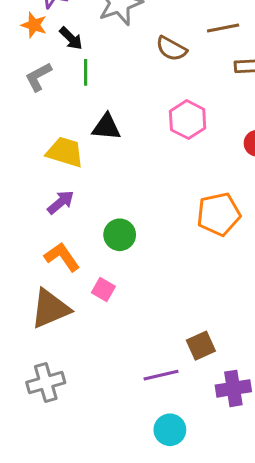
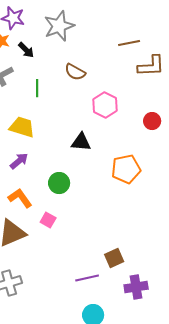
brown semicircle: (171, 49) -> (75, 72), moved
green line: (86, 72) -> (37, 88), moved
black triangle: (106, 127) -> (81, 142), moved

